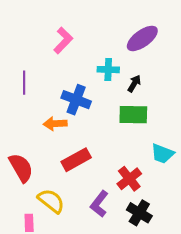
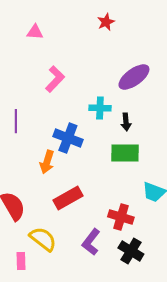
black arrow: (134, 84) -> (126, 122), turned 144
orange arrow: (55, 124) -> (47, 162), turned -70
red cross: (129, 179) -> (121, 217), turned -35

